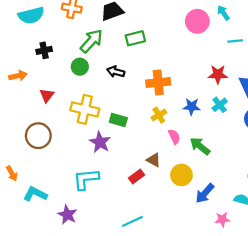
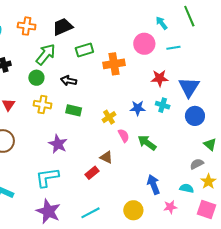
pink circle: (197, 21) -> (144, 44), moved
orange cross: (158, 82) -> (114, 64), moved
cyan cross: (220, 105) -> (163, 105), turned -32
yellow cross: (85, 109) -> (42, 105), moved, size x0.7
green rectangle: (118, 120) -> (74, 110), moved
yellow circle: (181, 175) -> (133, 210), moved
blue arrow: (205, 193) -> (153, 185), turned 120
purple star: (67, 215) -> (48, 211), moved, size x1.4

